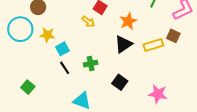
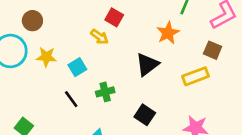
orange star: (128, 21) -> (168, 33), moved
yellow rectangle: (153, 45) -> (195, 76), moved
cyan square: (62, 49) -> (77, 67), moved

